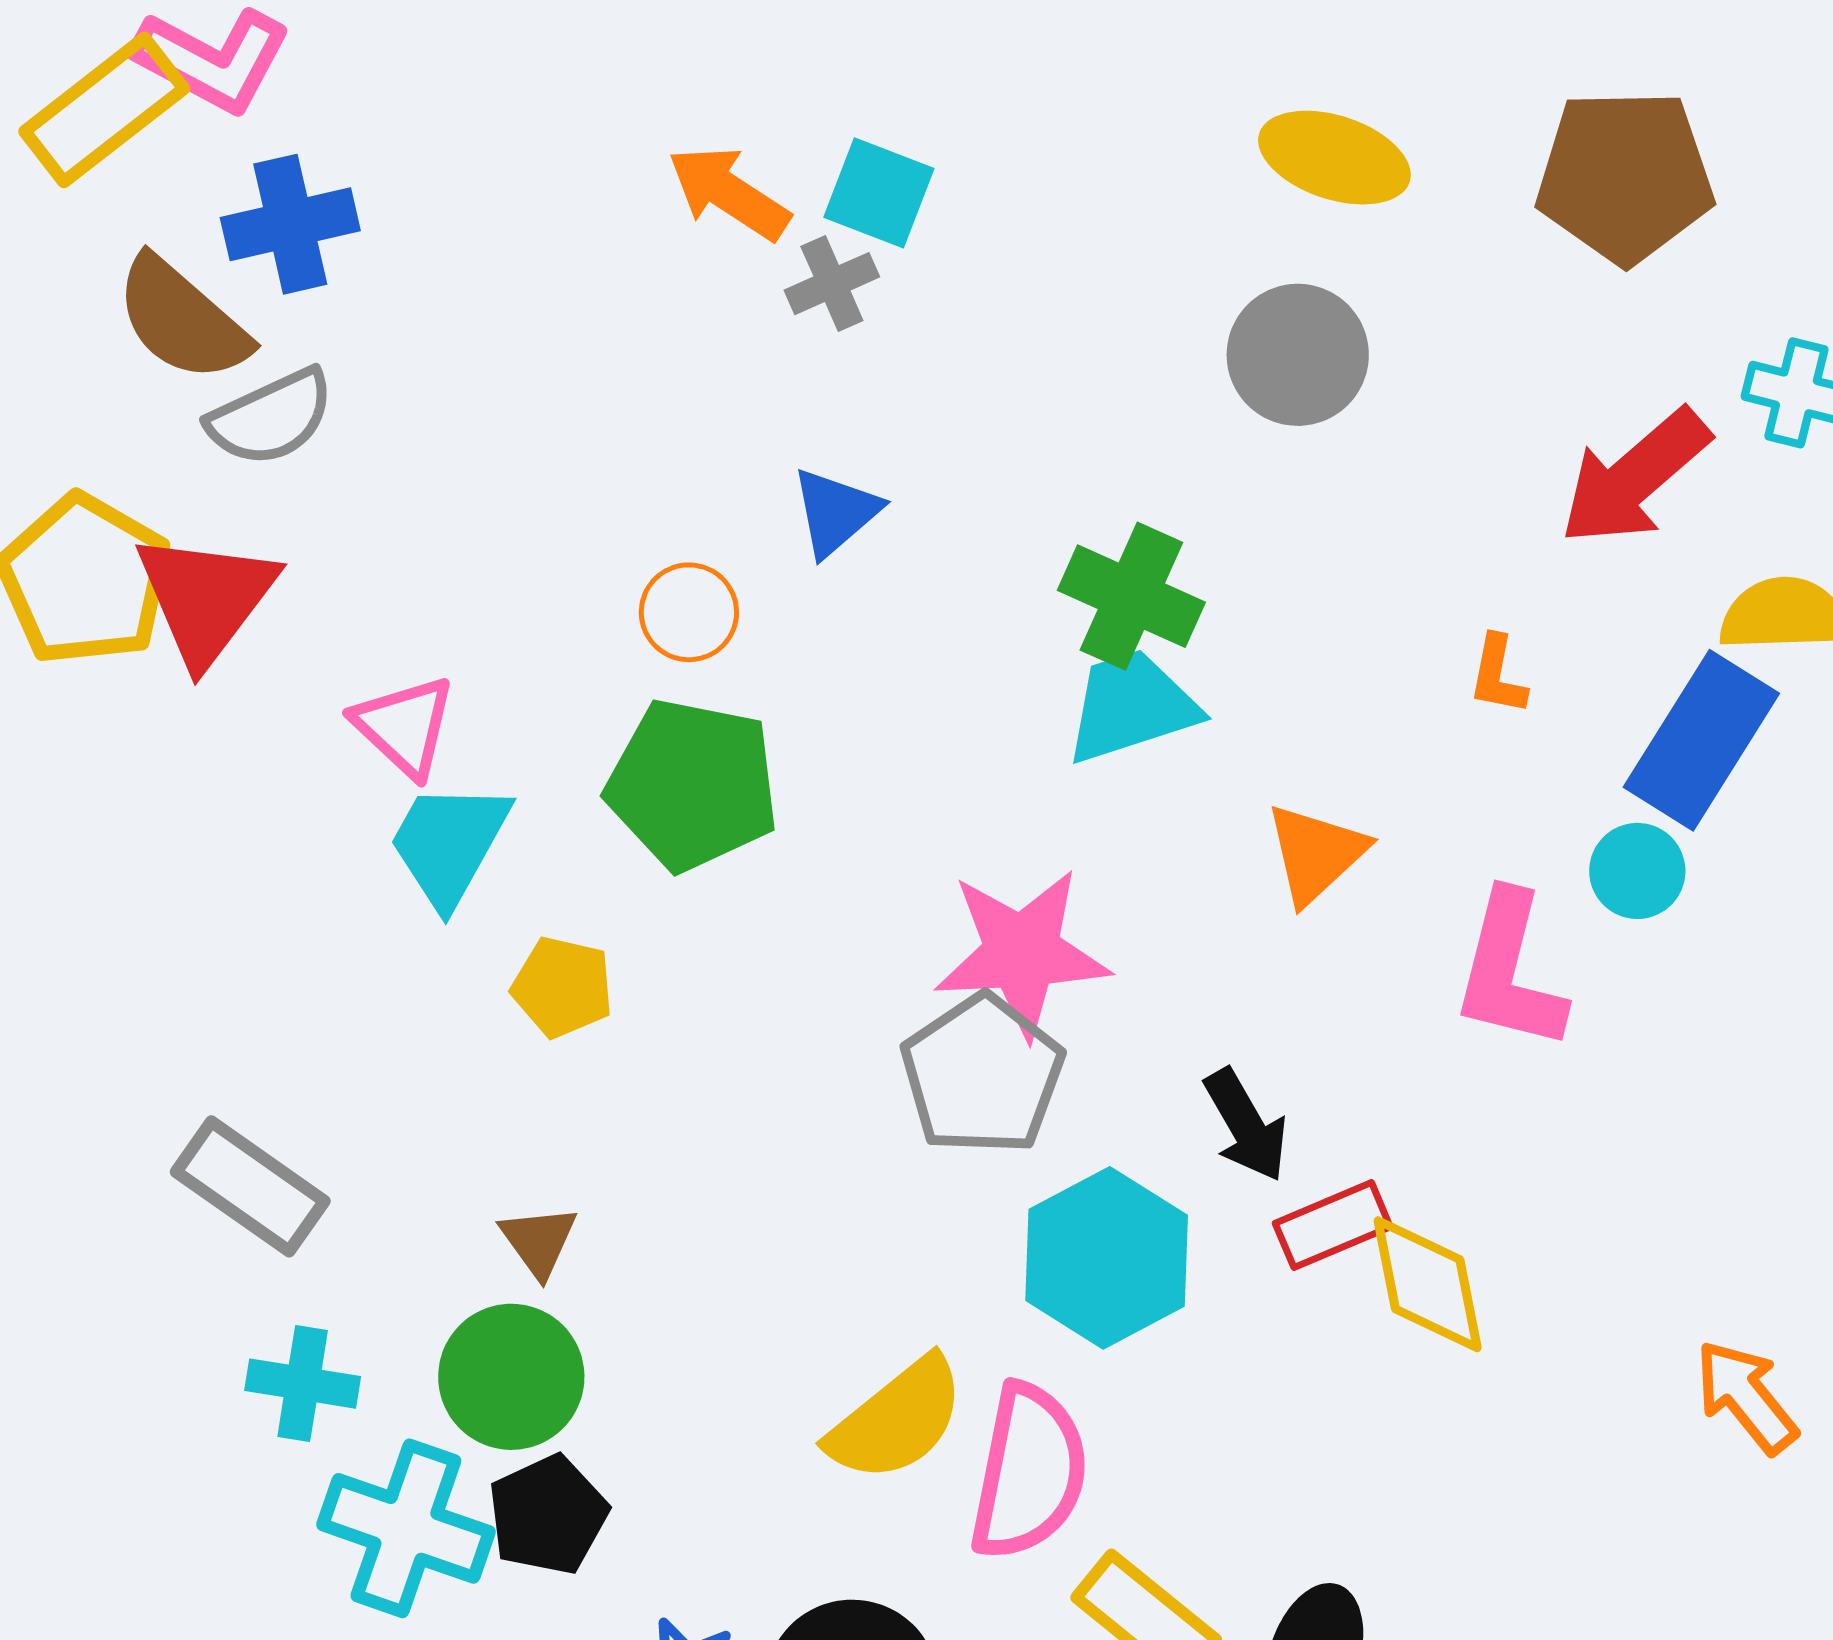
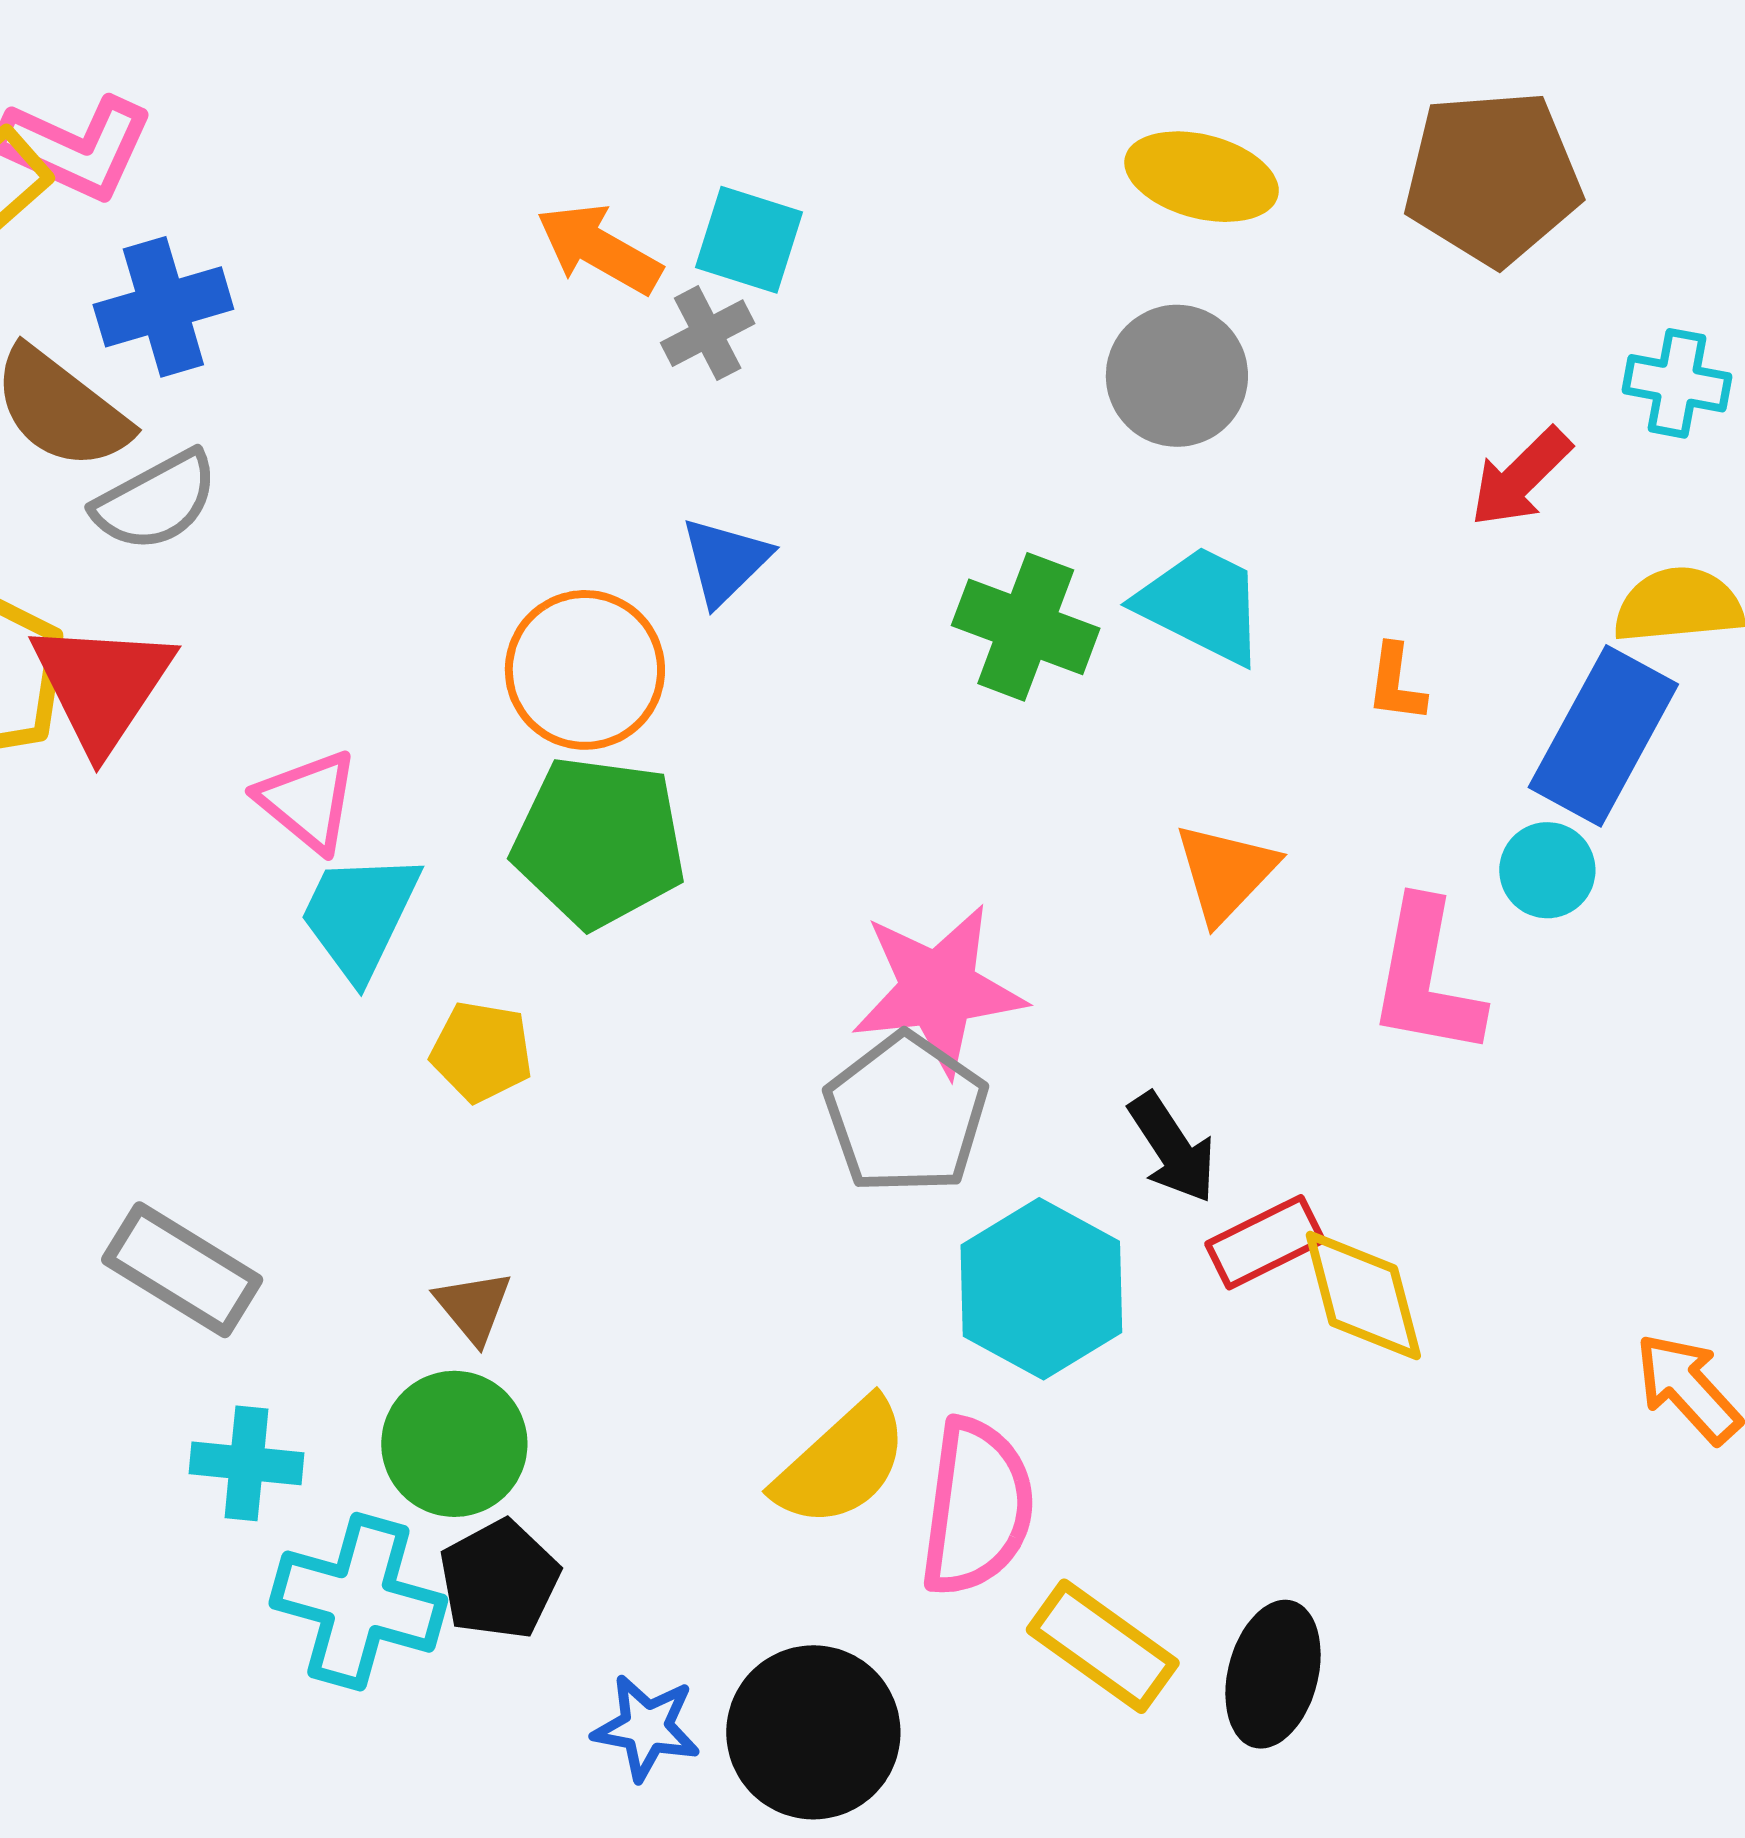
red arrow: (1635, 477) -> (1521, 477), size x0.7
orange circle: (689, 612) -> (585, 670), size x1.6
cyan trapezoid: (1131, 706) -> (1202, 605), moved, turned 48

